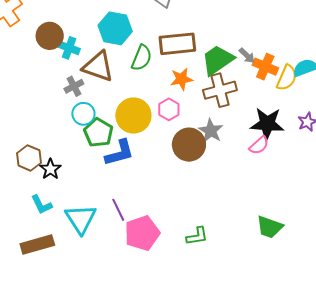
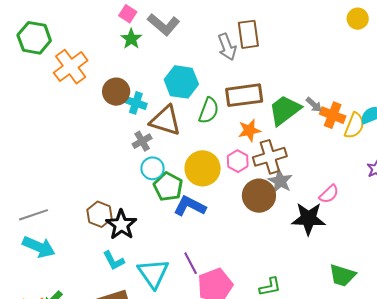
brown cross: (220, 90) -> (270, 157), moved
black star: (267, 124) -> (308, 219), moved
blue L-shape: (119, 153) -> (190, 206), turned -136
black star: (50, 169) -> (121, 225), size x1.4

